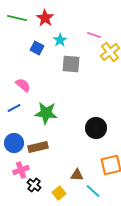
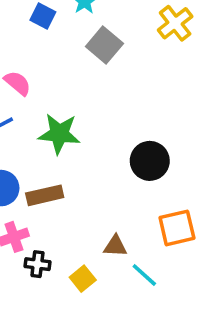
gray square: (71, 64) -> (104, 45), turned 36
black cross: (34, 185) -> (37, 264), turned -32

